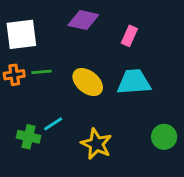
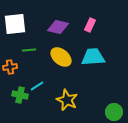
purple diamond: (83, 20) -> (58, 27), moved
orange cross: (14, 75) -> (10, 67), moved
green circle: (164, 137) -> (114, 112), moved

